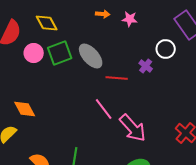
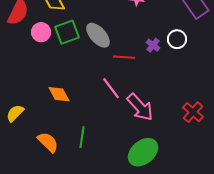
white circle: (166, 49) -> (177, 39), moved
orange diamond: (25, 109) -> (59, 94), moved

